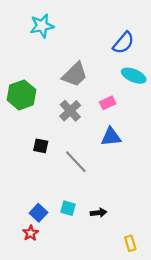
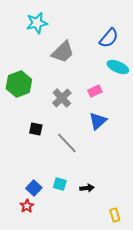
gray trapezoid: (75, 74) -> (63, 52), moved
blue triangle: (111, 137) -> (98, 121), turned -36

